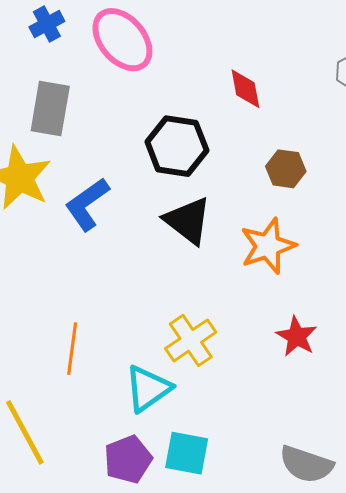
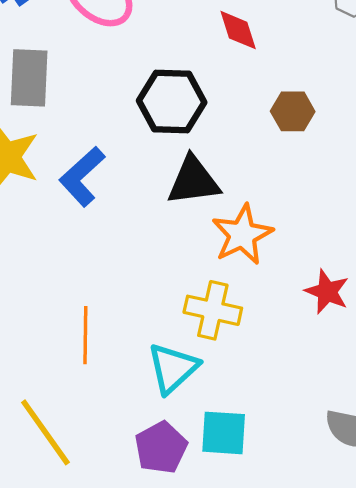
black triangle: (188, 221) -> (193, 181), turned -38
orange star: (268, 246) -> (242, 235), moved
yellow cross: (191, 340) -> (213, 310), turned -36

